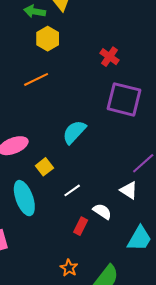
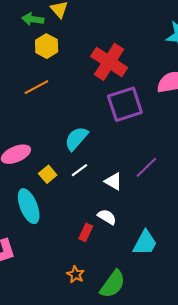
red cross: (109, 57) -> (109, 62), size x1.8
purple square: (124, 99) -> (125, 104), turned -30
white line: (72, 190) -> (79, 170), moved
white triangle: (129, 190) -> (113, 181), moved

